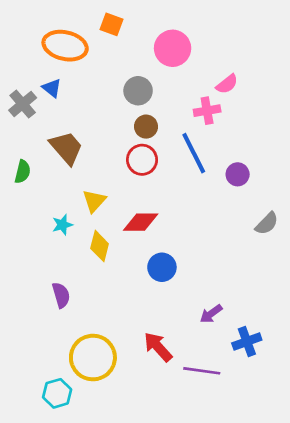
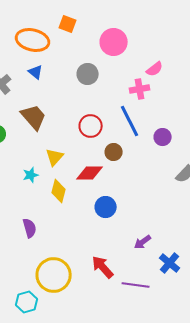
blue triangle: (52, 88) -> (36, 72), moved
brown circle: (146, 127) -> (114, 152), moved
blue cross: (247, 342) -> (170, 263), turned -30

